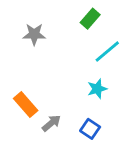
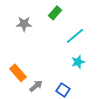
green rectangle: (90, 19) -> (55, 13), moved
cyan star: (97, 89) -> (78, 62), moved

